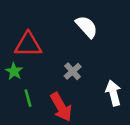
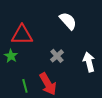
white arrow: (113, 93) -> (89, 62), moved
green line: (28, 98) -> (25, 86), moved

